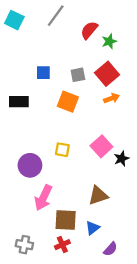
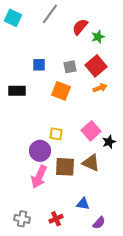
purple circle: (30, 165) -> (40, 151), moved
brown triangle: (98, 195) -> (91, 163), moved, turned 42
brown square: (66, 220) -> (65, 167), moved
blue triangle: (93, 228) -> (83, 204), turned 48

